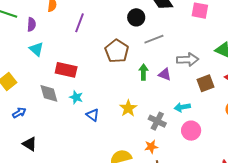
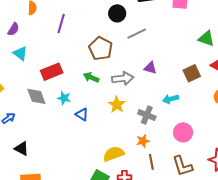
purple semicircle: (31, 24) -> (13, 29), turned 32
gray arrow: (188, 60) -> (123, 78), moved
red rectangle: (66, 70) -> (52, 72), turned -30
green arrow: (143, 72) -> (91, 77), moved, turned -63
pink circle: (191, 131) -> (183, 132), moved

